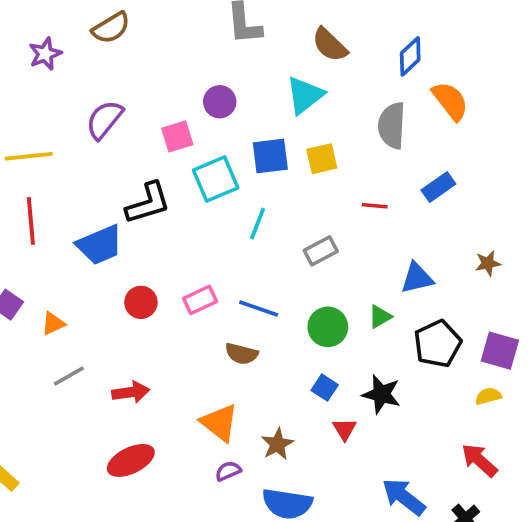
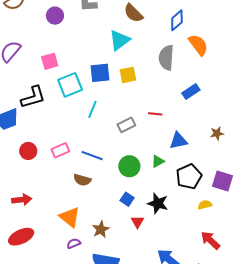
purple circle: (220, 102) -> (55, 16), moved
red line: (375, 206) -> (155, 114), moved
yellow semicircle: (488, 396) -> (205, 205), moved

